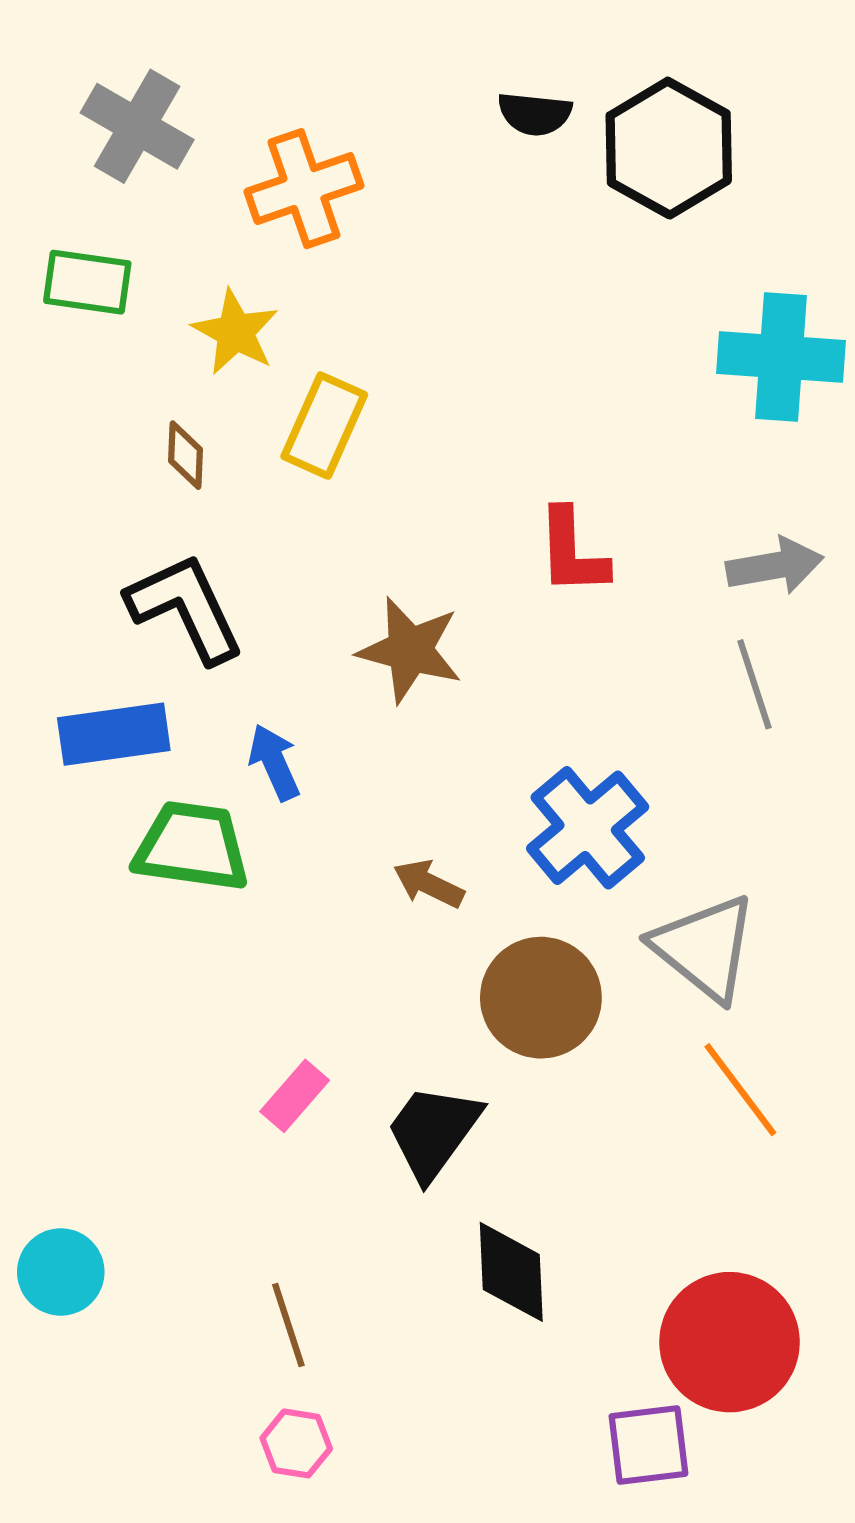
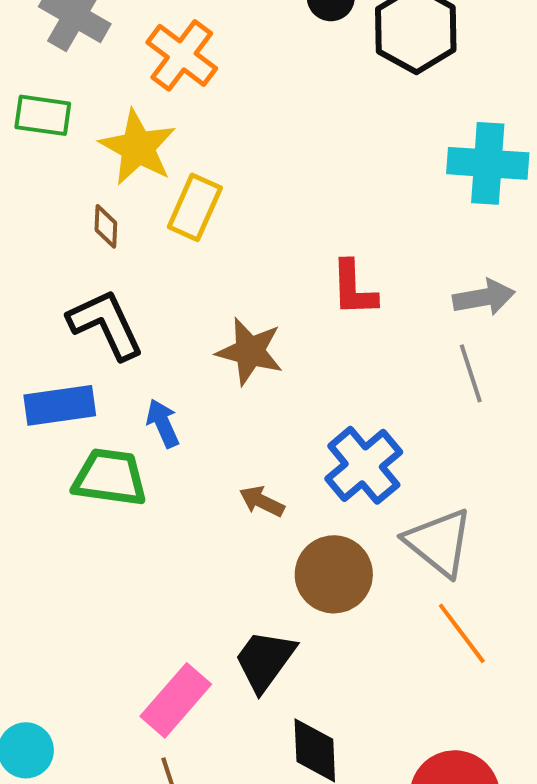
orange cross: (304, 189) -> (182, 55), turned -34
yellow star: (235, 332) -> (138, 147), size x1.4
pink rectangle: (295, 1096) -> (176, 700), moved, size x1.6

